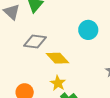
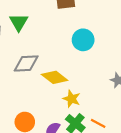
yellow star: (58, 83) -> (72, 99), moved

